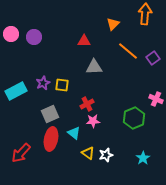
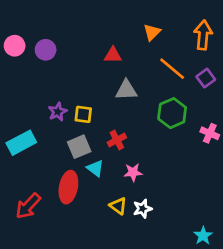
orange arrow: (145, 14) -> (203, 35), moved
cyan rectangle: (16, 91) -> (21, 143), moved
gray square: (50, 114) -> (79, 147), moved
green hexagon: (134, 118) -> (172, 113), moved
pink star: (93, 121) -> (133, 172), moved
cyan triangle: (74, 133) -> (95, 168), moved
cyan star: (143, 158) -> (203, 236), moved

